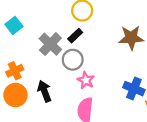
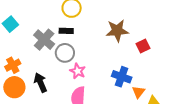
black rectangle: (75, 36) -> (66, 31), turned 48

